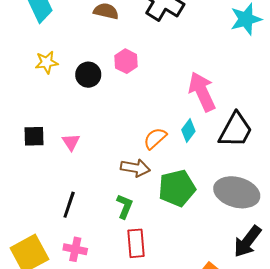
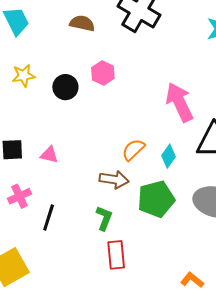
cyan diamond: (188, 131) -> (168, 156), moved
pink triangle: (71, 142) -> (49, 155), turned -42
pink cross: (75, 249) -> (19, 196), moved, turned -35

